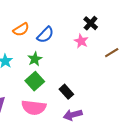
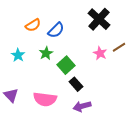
black cross: (91, 23) -> (99, 19), size x1.6
pink star: (81, 41) -> (100, 53), moved
green square: (35, 81) -> (66, 65), moved

